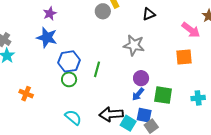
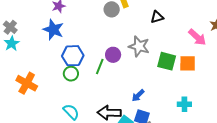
purple circle: (141, 78) -> (113, 55), moved
orange cross: (26, 94) -> (27, 83), size x1.5
green square: (163, 95) -> (167, 61), moved
cyan cross: (198, 98) -> (184, 104), moved

